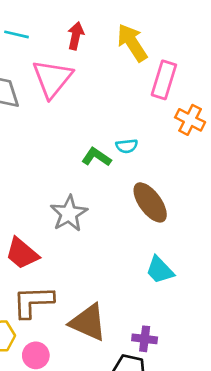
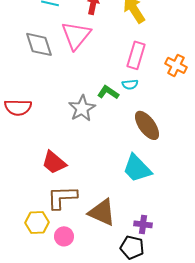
pink rectangle: (164, 80) -> (136, 55), moved
gray star: (69, 214) -> (82, 108), moved
cyan trapezoid: (160, 270) -> (137, 168), moved, size x1.4

